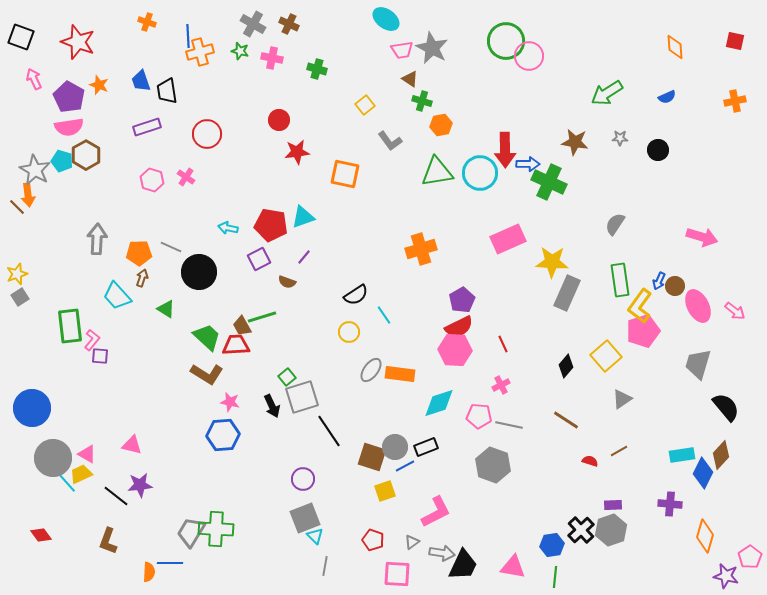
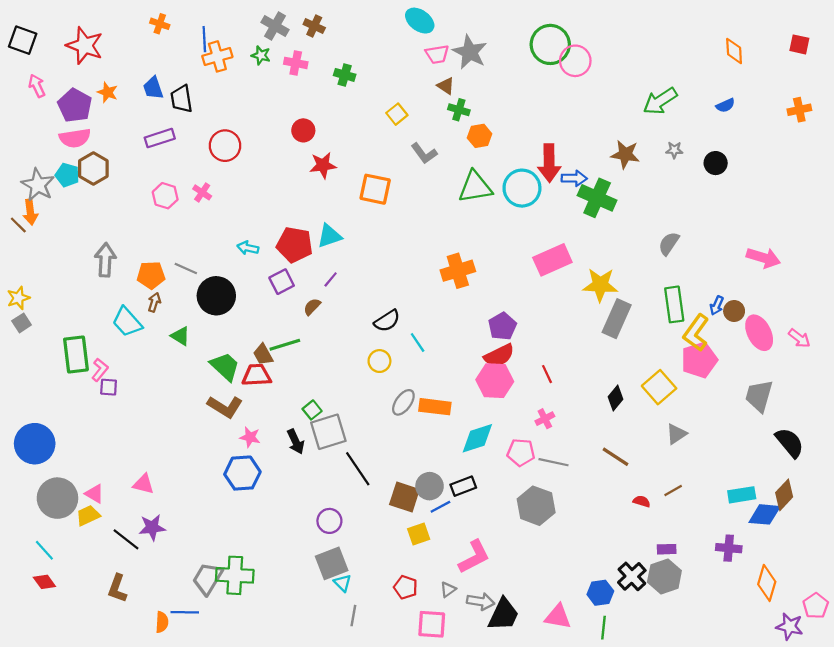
brown semicircle: (287, 282) -> (312, 307), turned 114
blue diamond: (703, 473) -> (765, 514), turned 68
cyan line: (67, 483) -> (44, 550), moved

